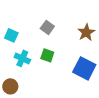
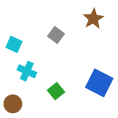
brown star: (86, 32) -> (93, 19), moved
green square: (47, 55) -> (56, 91), moved, turned 32

